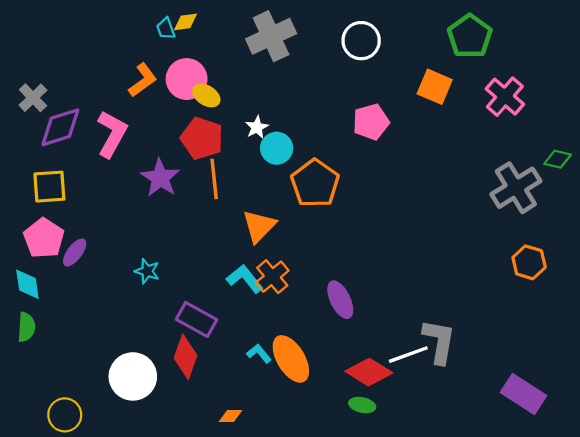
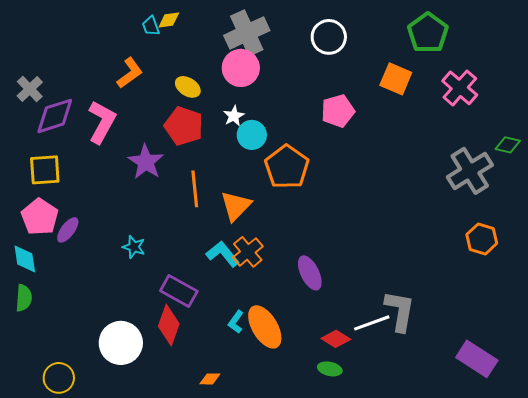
pink circle: (187, 79) -> (241, 68), moved
orange line: (214, 179) -> (195, 189), moved
cyan L-shape: (259, 353) -> (236, 322), turned -105
red diamond: (369, 372) -> (336, 339), size x0.7

